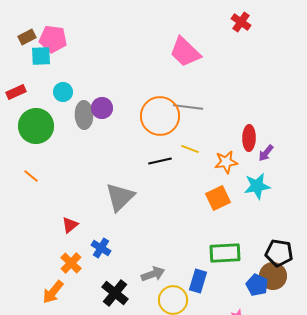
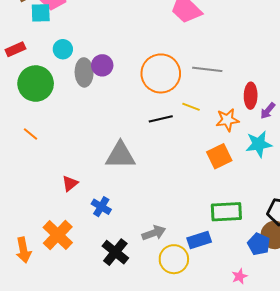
gray line: (188, 107) -> (207, 69), moved
gray triangle: (120, 197) -> (120, 155), turned 44
orange cross: (71, 263) -> (58, 235), moved, size x1.4
blue rectangle: (198, 281) -> (199, 240), turned 55
orange arrow: (53, 292) -> (23, 250), moved, turned -50

